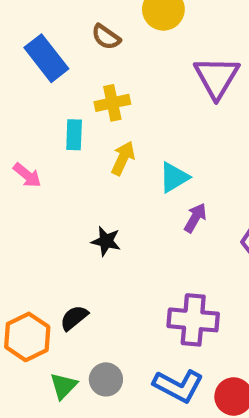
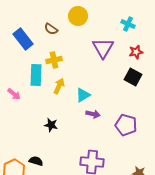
cyan rectangle: (74, 135) -> (36, 75), size x1.5
purple arrow: (195, 218) -> (93, 114), turned 72
black semicircle: (74, 318) -> (36, 161), turned 56

